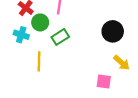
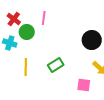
green rectangle: (60, 37) -> (56, 65), moved

